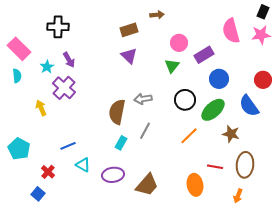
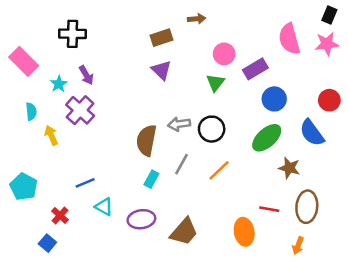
cyan semicircle: (17, 76) -> (31, 111), moved
black circle: (185, 100) -> (212, 129), moved
orange line: (189, 136) -> (219, 170), moved

